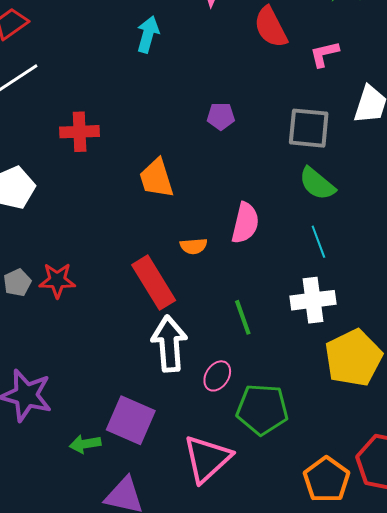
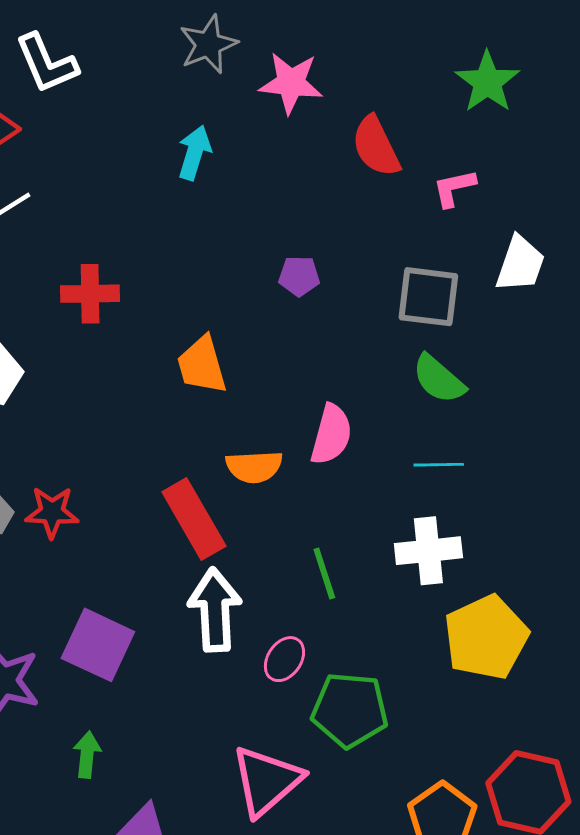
cyan line: (318, 242) -> (439, 465), turned -72
orange semicircle: (194, 246) -> (254, 467), size x1.4
purple square: (131, 420) -> (98, 645), moved
green arrow: (85, 444) -> (87, 755), turned 104

